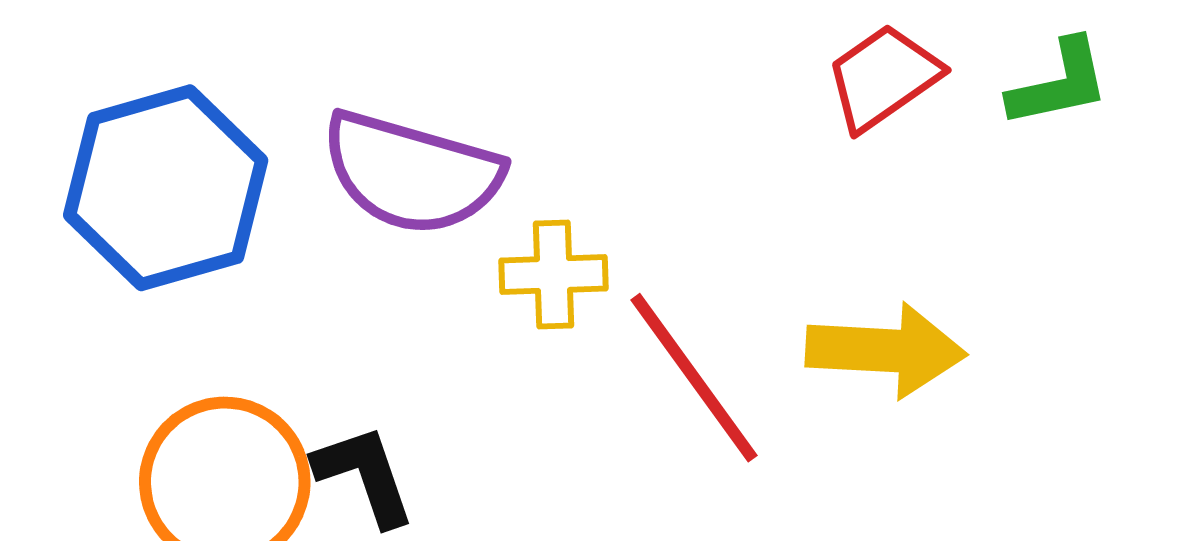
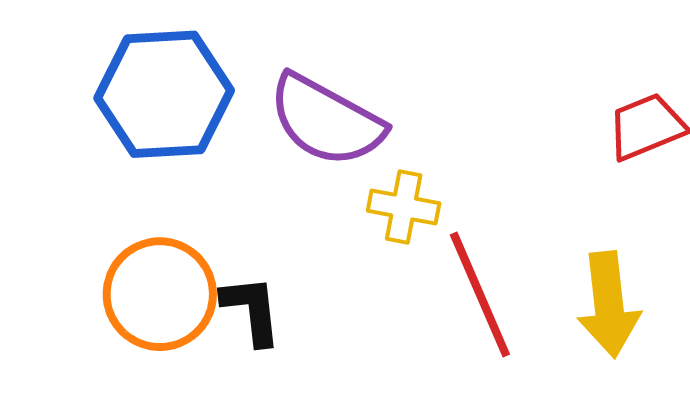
yellow arrow: (886, 350) -> (609, 305), turned 68

